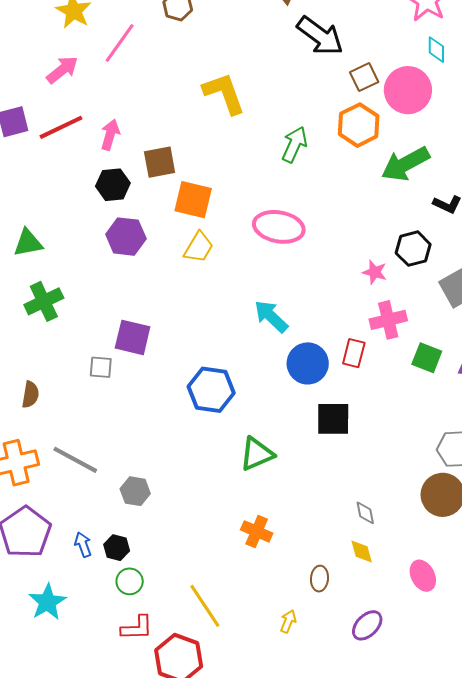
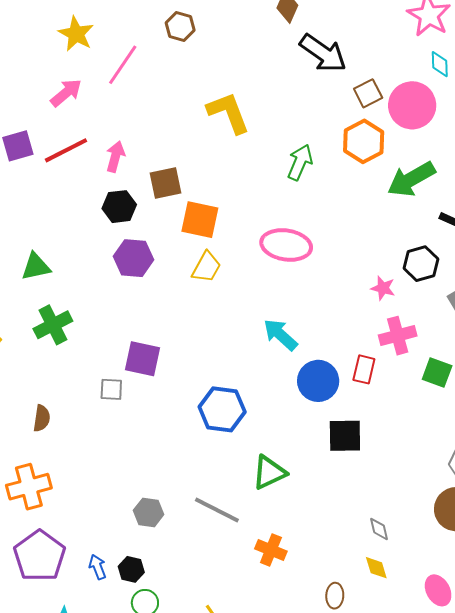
gray line: (75, 460) -> (217, 510), moved

